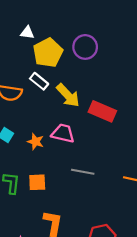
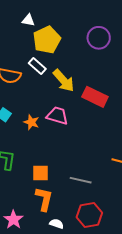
purple circle: (85, 47) -> (99, 38), moved
gray line: (83, 172) -> (81, 180), moved
orange square: (37, 182) -> (40, 173), moved

